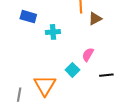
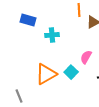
orange triangle: (45, 85) -> (46, 74), moved, turned 30
gray line: (19, 95) -> (19, 96), turned -32

